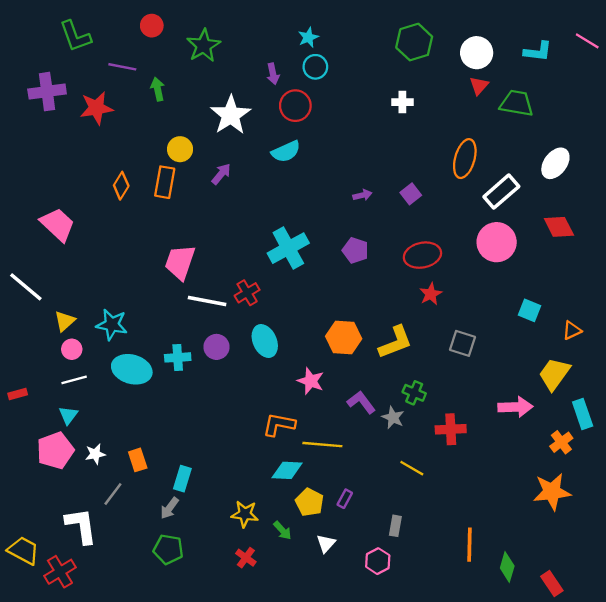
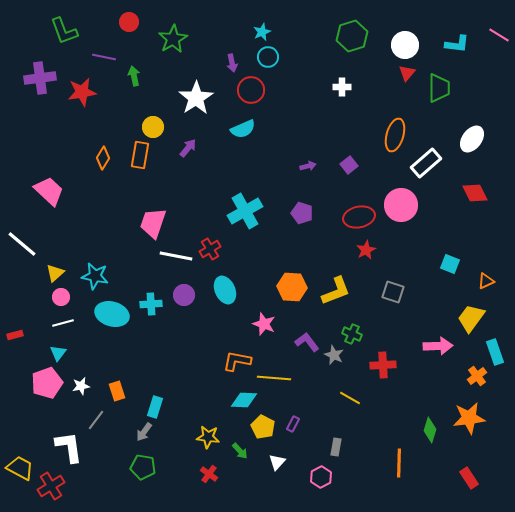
green trapezoid: (517, 103) -> (439, 88), turned 80
pink circle: (497, 242) -> (401, 205), moved
green diamond: (507, 567) -> (430, 430), moved
red rectangle: (552, 583) -> (469, 478), moved

